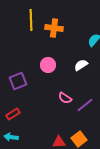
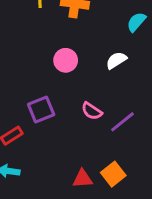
purple square: (18, 81) -> (41, 109), moved

